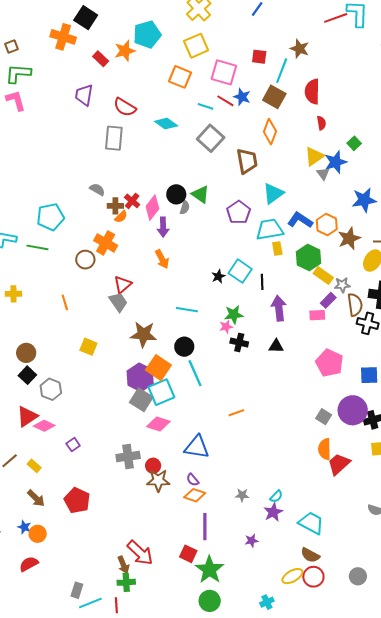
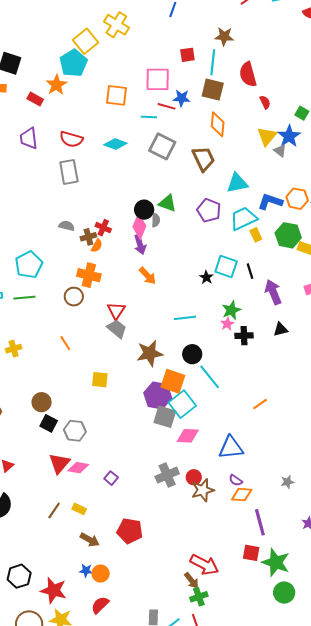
yellow square: (196, 46) -> (85, 41), moved
cyan triangle: (273, 194) -> (237, 183), turned 40
pink diamond: (152, 208) -> (139, 226), moved

